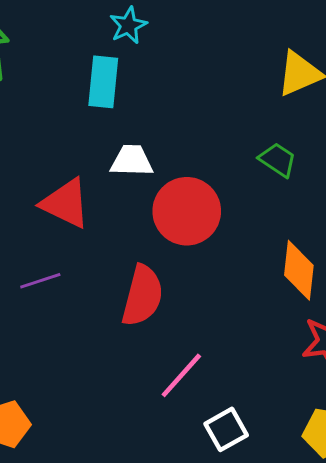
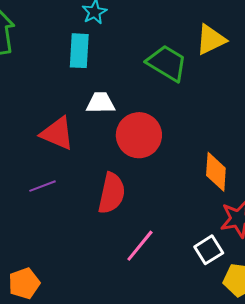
green trapezoid: (278, 160) -> (167, 63), moved, size x1.6
white square: (226, 429) -> (209, 250), moved

